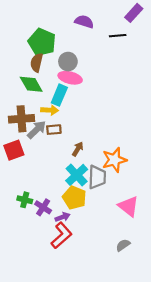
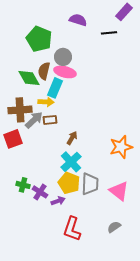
brown semicircle: (37, 63) -> (44, 71), moved
orange star: (114, 160) -> (121, 147), moved
gray trapezoid: (97, 177) -> (90, 184), moved
red L-shape: (61, 235) -> (72, 229), moved, turned 150

